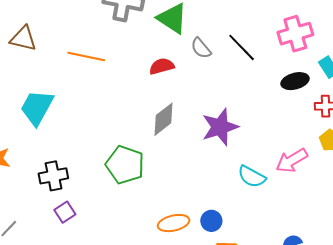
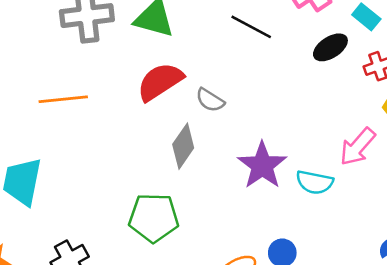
gray semicircle: (201, 48) -> (210, 100), moved
red semicircle: (162, 66) -> (160, 82), size x1.5
purple star: (220, 127) -> (262, 165), moved

